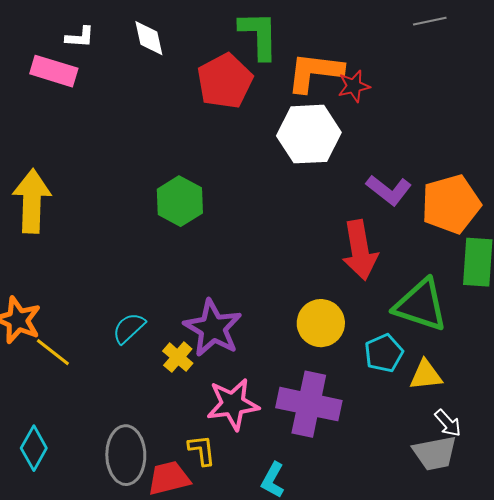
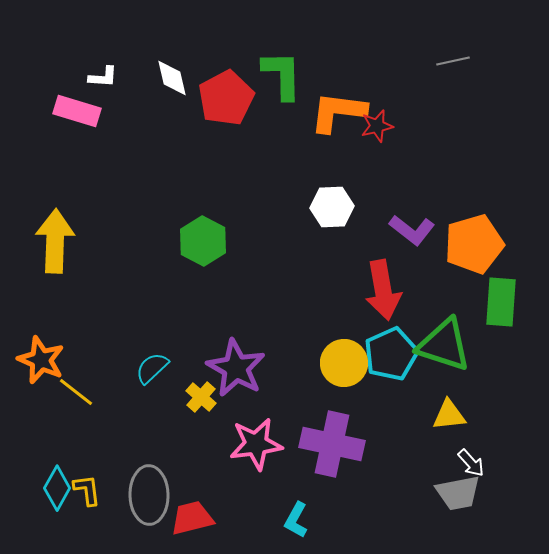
red pentagon: (225, 81) -> (226, 98), moved
white hexagon: (309, 134) -> (332, 207), moved, size x0.7
cyan pentagon: (384, 353) -> (391, 354), moved, size x1.4
yellow L-shape: (202, 450) -> (87, 490), moved

